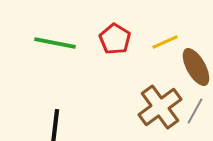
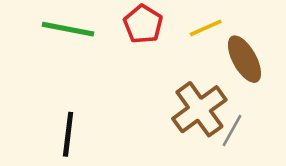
gray line: (195, 111) -> (232, 130), moved

